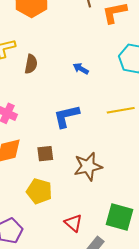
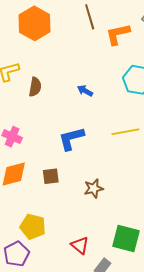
brown star: (88, 166) -> (94, 188), size x0.7
yellow pentagon: (39, 191) -> (33, 227), moved

